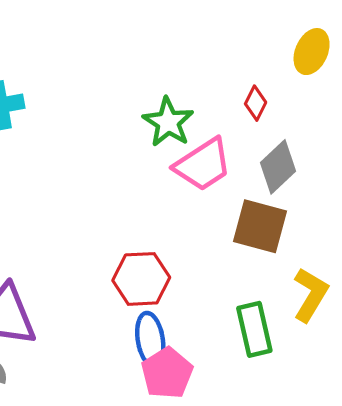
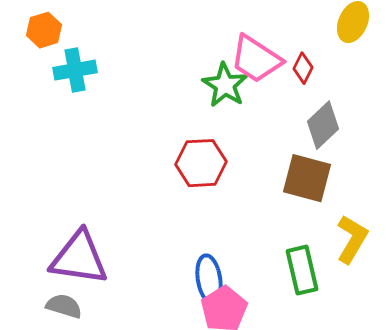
pink trapezoid: (203, 165) -> (256, 59), moved, turned 66
red hexagon: (141, 279) -> (201, 163), moved

